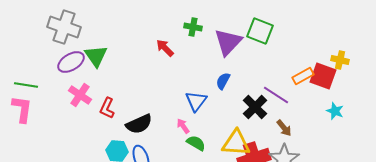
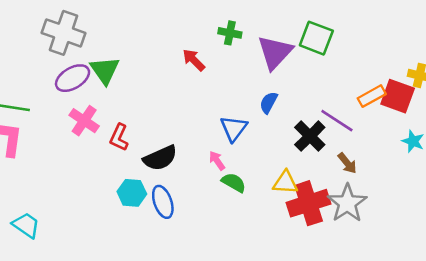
yellow triangle: (236, 143) -> (285, 183), size x0.7

